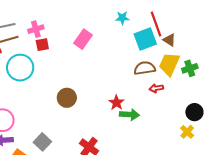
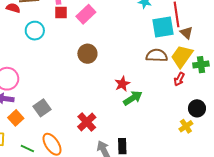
pink rectangle: (83, 39) -> (86, 14), moved
cyan circle: (20, 68) -> (35, 31), size x0.7
red arrow: (156, 88) -> (179, 79), moved, turned -64
brown circle: (67, 98) -> (87, 54), moved
green arrow: (129, 115) -> (133, 98), turned -48

